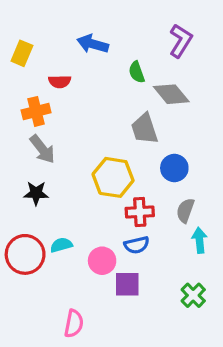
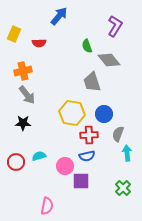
blue arrow: (93, 44) -> (59, 16), moved, turned 114
red semicircle: (60, 82) -> (39, 43), moved
blue circle: (174, 168) -> (104, 114), moved
red circle: (25, 254) -> (16, 162), size x0.7

